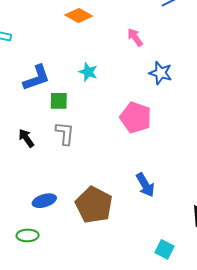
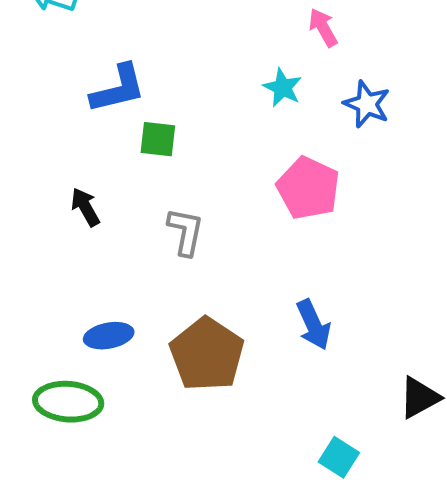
cyan star: (88, 72) -> (283, 88), moved
gray L-shape: (65, 133) -> (185, 232), moved
green ellipse: (28, 235) -> (68, 402), size x1.5

